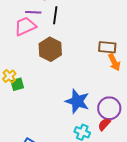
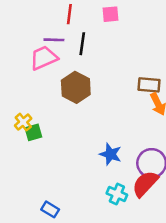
blue star: (77, 101) -> (110, 154), size x0.7
red semicircle: (104, 124) -> (145, 184), size x1.6

